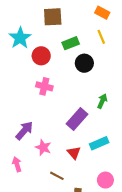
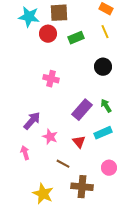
cyan star: (20, 38) -> (29, 17), moved, turned -30
red circle: (41, 56) -> (48, 34), moved
black circle: (84, 63) -> (103, 67), moved
green arrow: (102, 101) -> (106, 106), moved, turned -56

